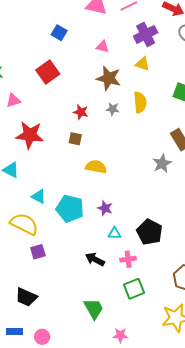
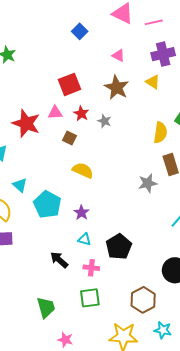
red square: (48, 72) -> (70, 84), moved
pink triangle: (13, 100) -> (55, 113), moved
yellow semicircle: (140, 102) -> (160, 133), moved
gray star: (113, 109) -> (104, 121), moved

